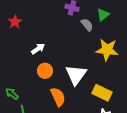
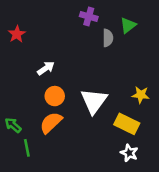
gray semicircle: (87, 25) -> (108, 38), turned 40
yellow star: (107, 50) -> (141, 95), moved, size x0.6
orange semicircle: (58, 97) -> (51, 123), moved, turned -108

